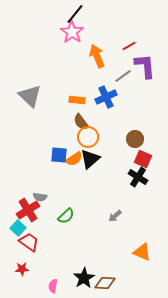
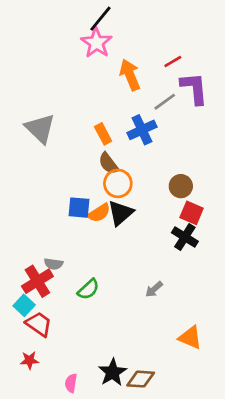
orange rectangle: (77, 100) -> (103, 134), turned 56

